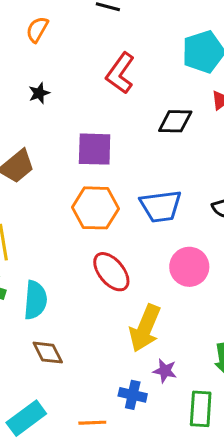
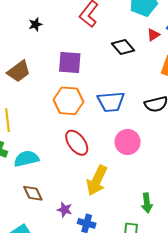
black diamond: (175, 121) -> (123, 47), turned 45
cyan semicircle: (35, 300) -> (26, 159), turned -110
purple star: (165, 371) -> (65, 210), moved

